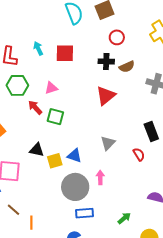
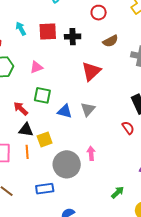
black cross: (106, 61) -> (73, 37), moved
red arrow: (35, 107) -> (21, 109), moved
gray triangle: (108, 143) -> (88, 109), moved
blue triangle: (74, 156) -> (65, 111), moved
blue rectangle: (85, 213) -> (45, 189), moved
orange line: (31, 223) -> (27, 152), moved

